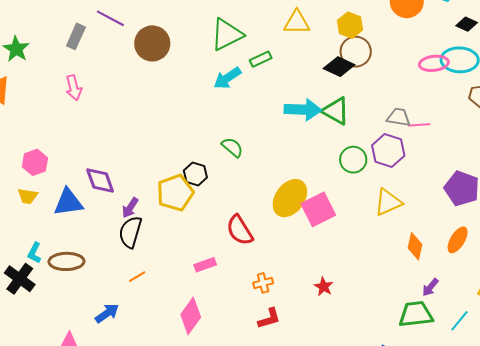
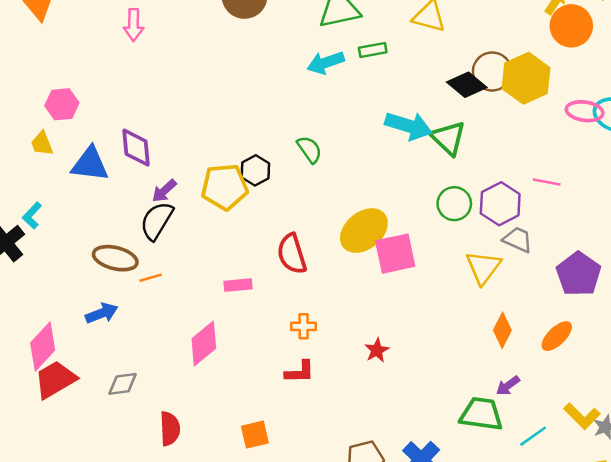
yellow hexagon: (350, 25) -> (526, 78), moved, size x1.5
gray trapezoid: (399, 117) -> (518, 240), moved
yellow trapezoid: (28, 196) -> (42, 143), turned 45
yellow triangle: (388, 202) -> (483, 267), turned -44
brown ellipse: (66, 261) -> (115, 258), moved

